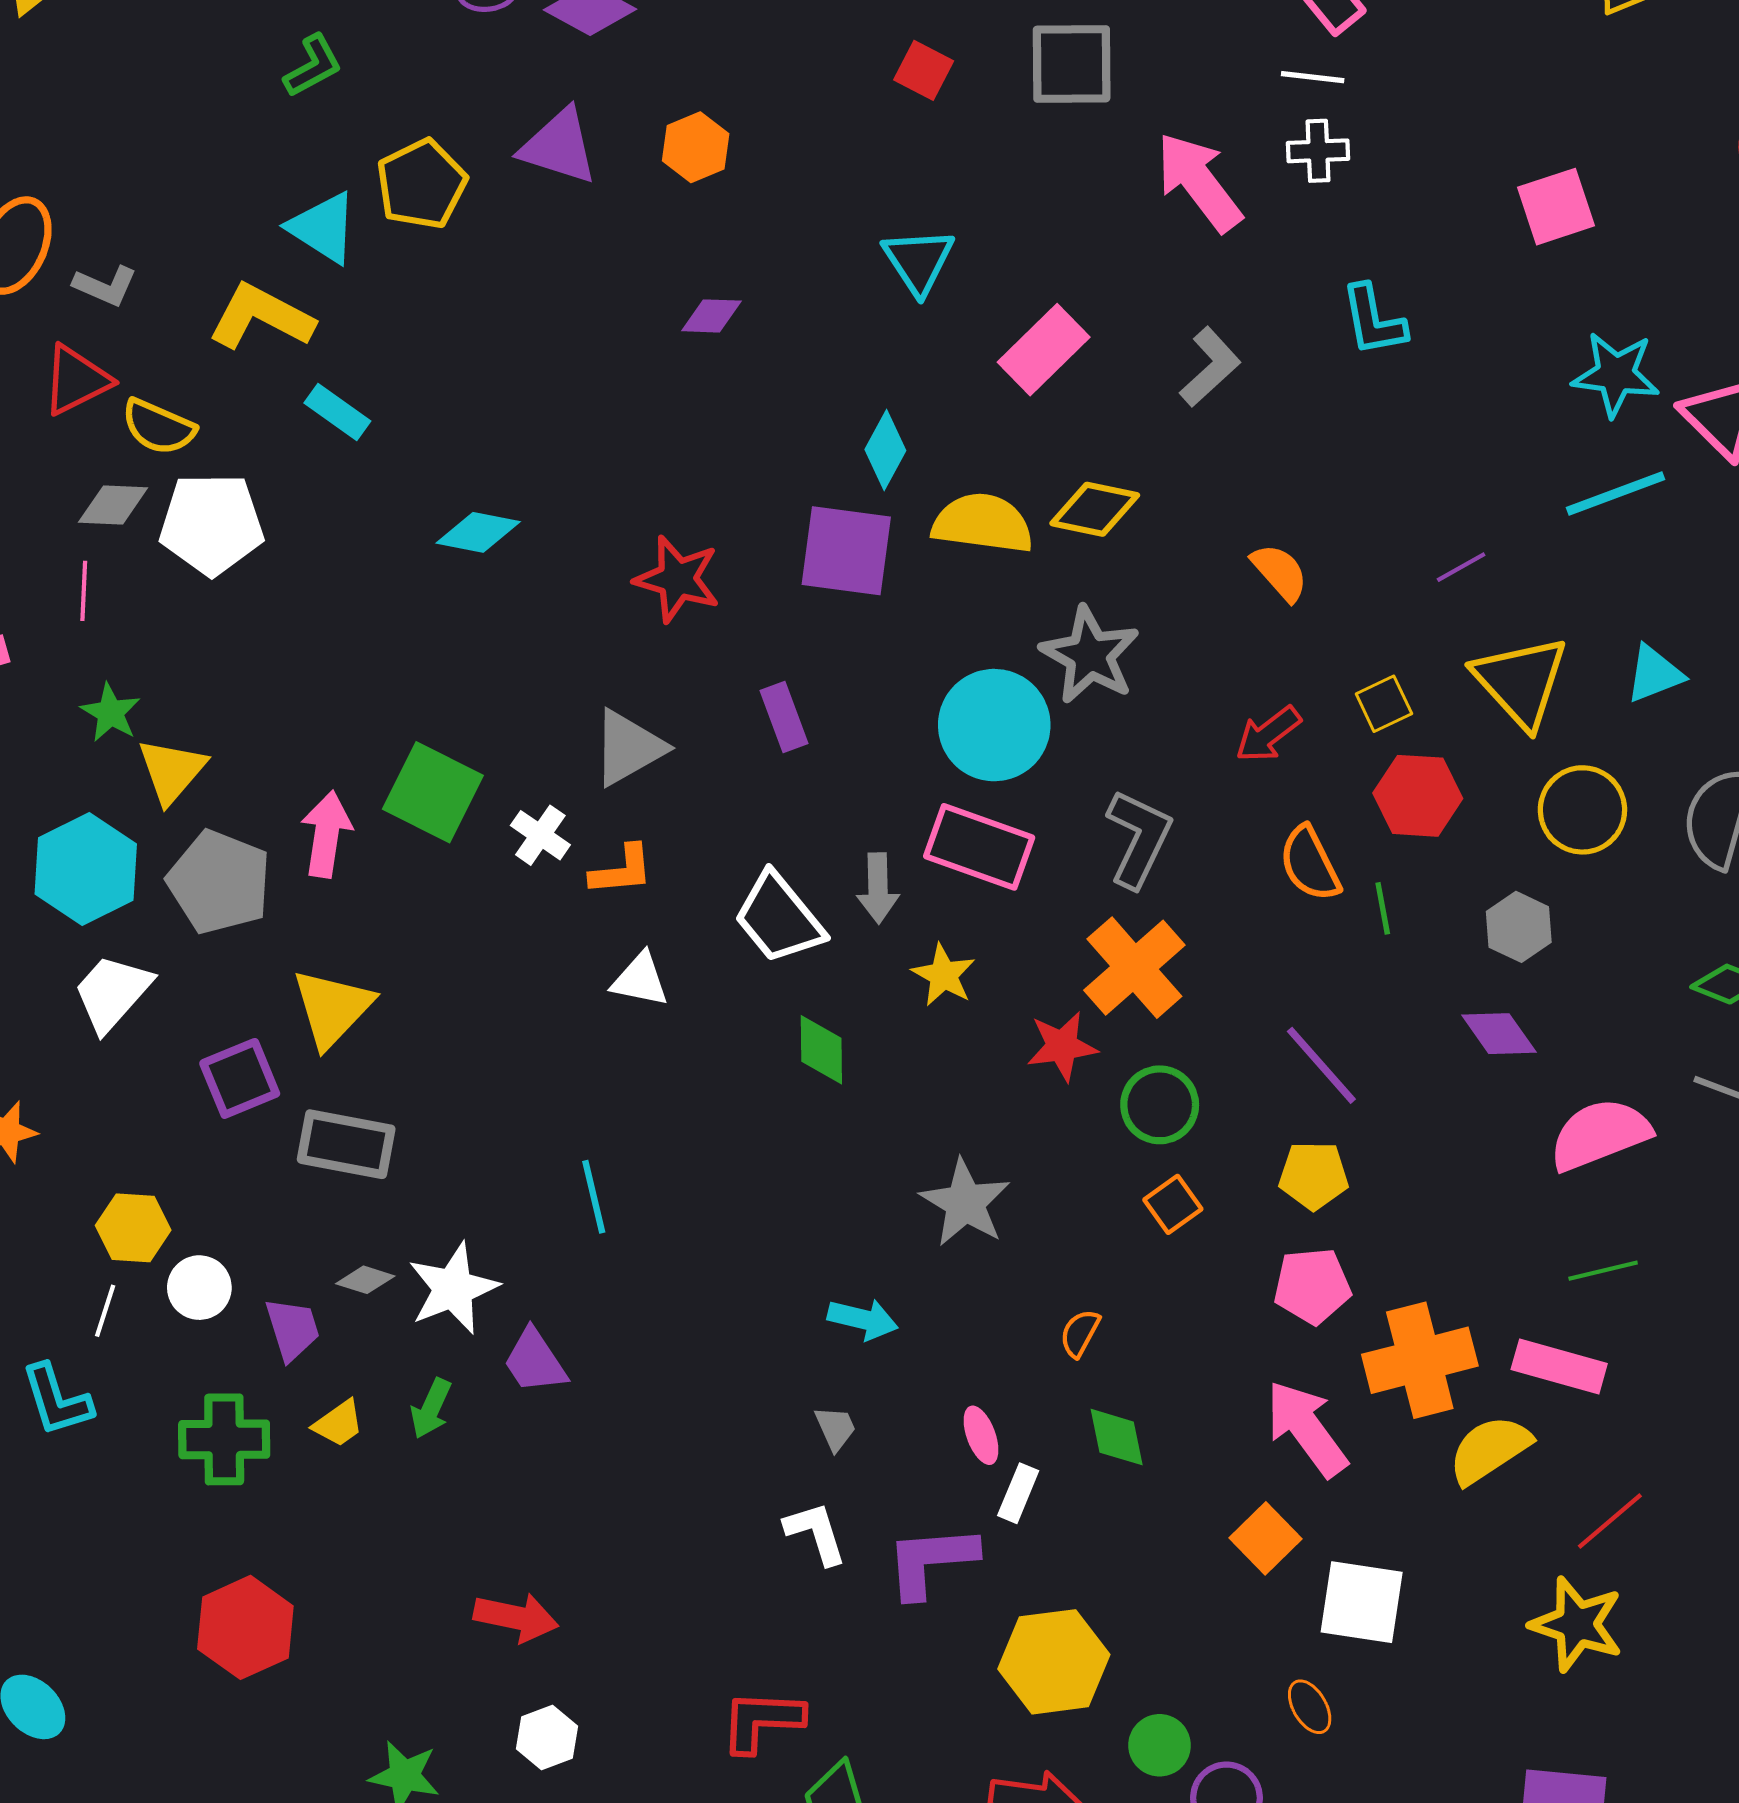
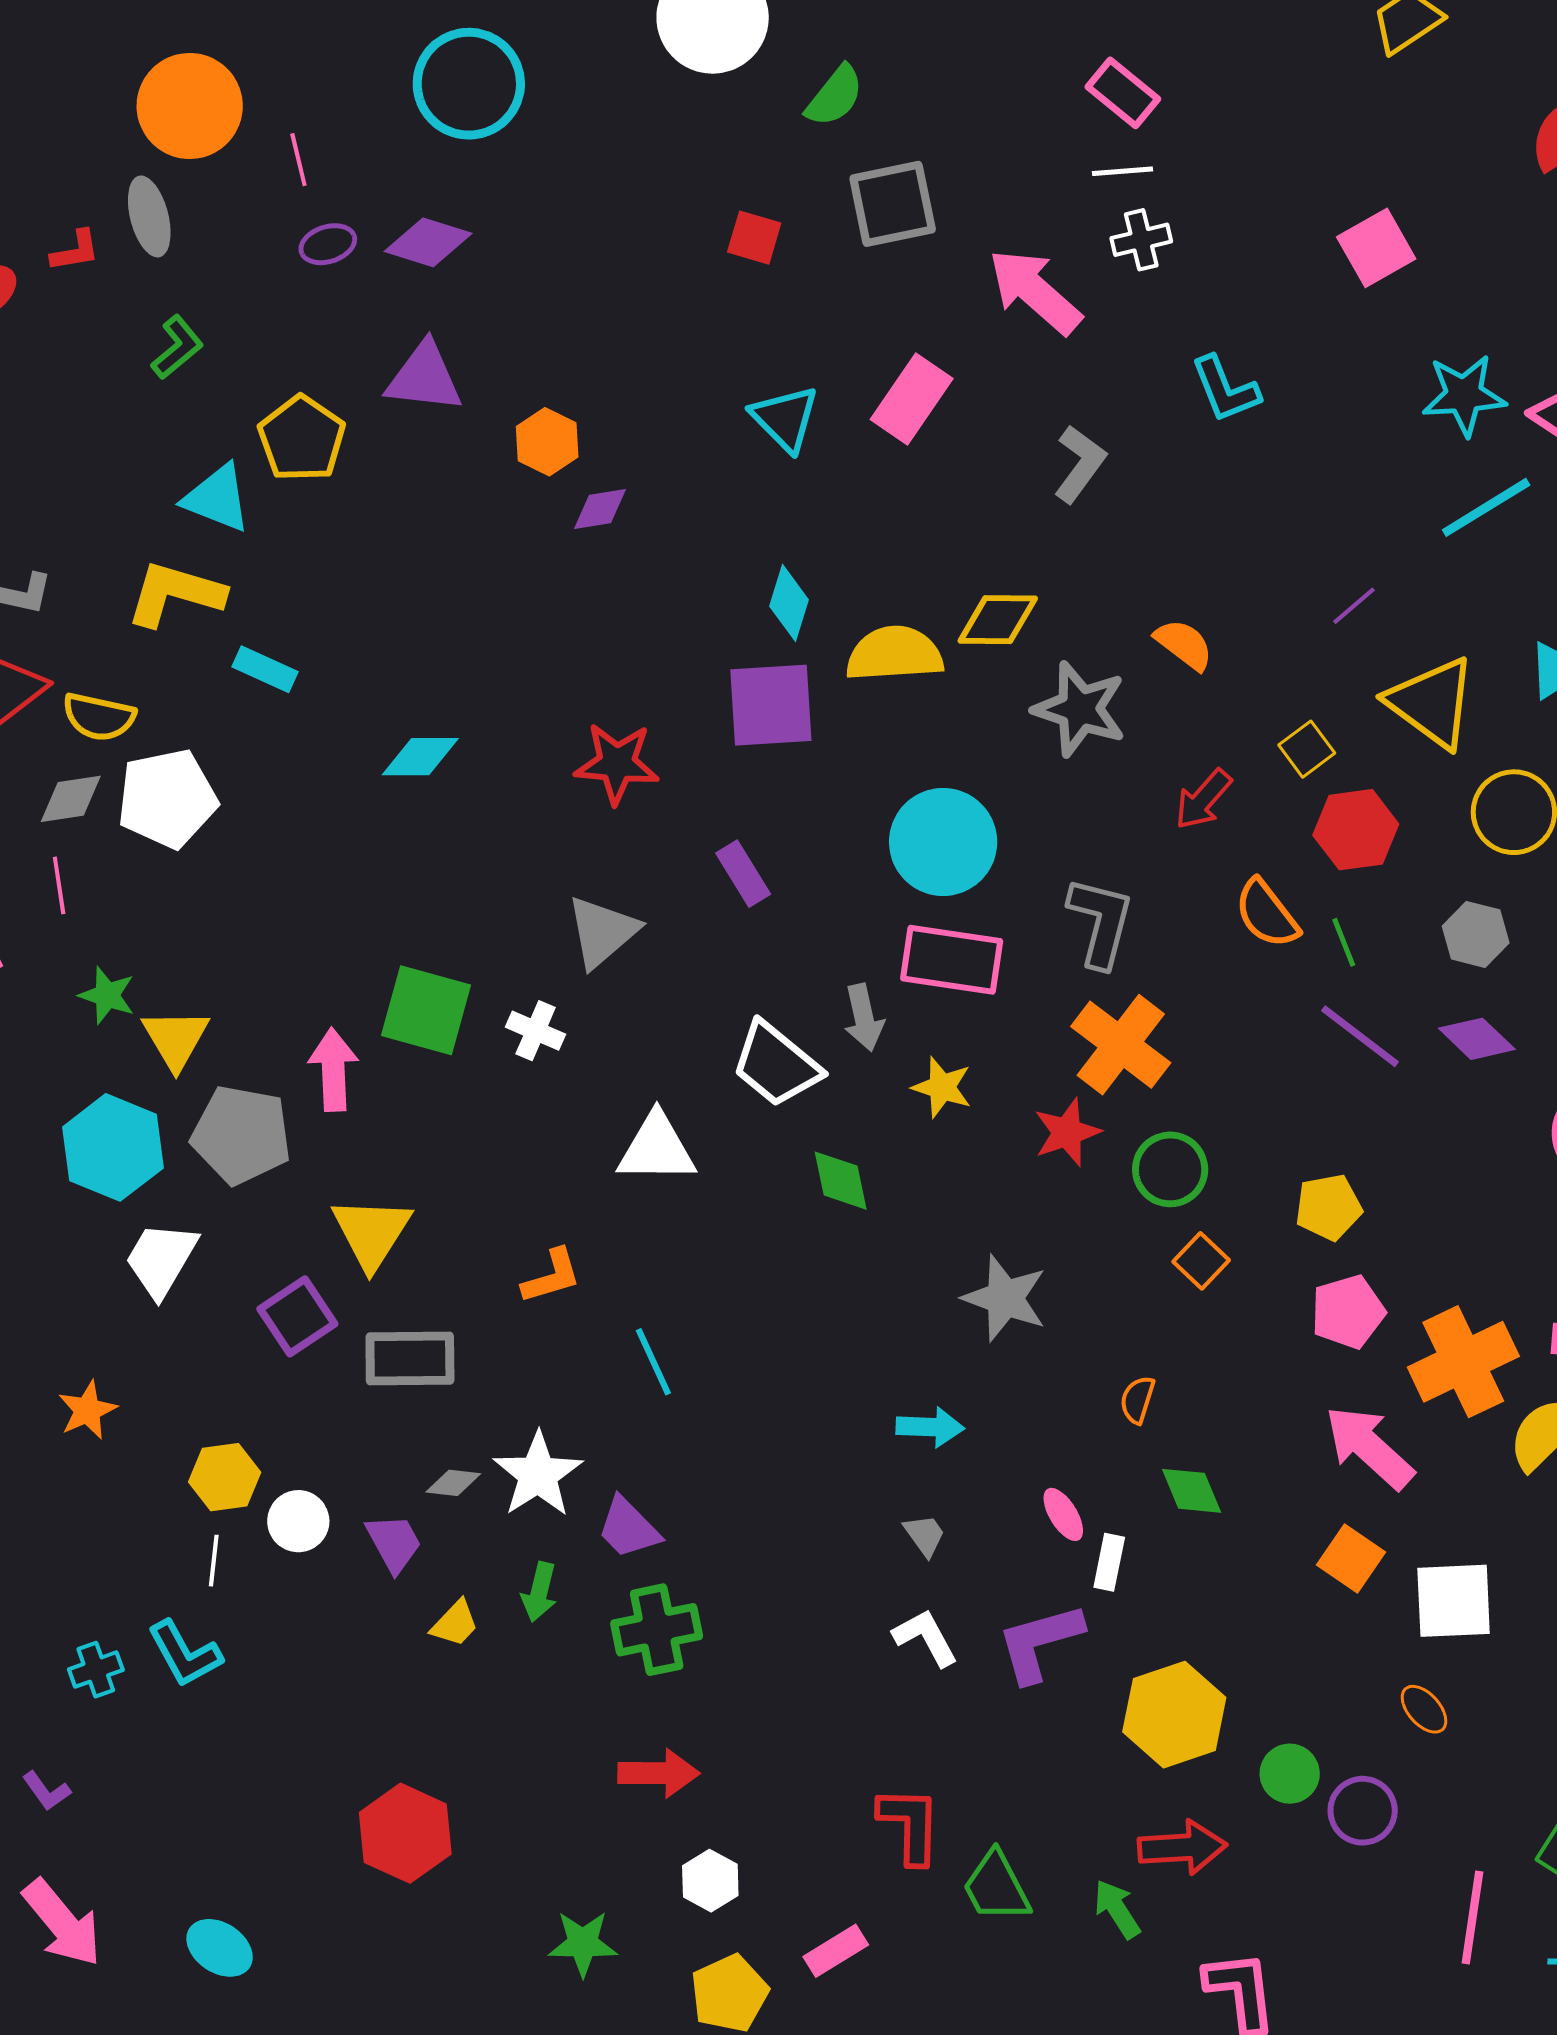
orange hexagon: (696, 147) -> (547, 442), moved
pink rectangle: (1044, 350) -> (912, 399), moved
gray star: (1090, 655) -> (1080, 709), moved
orange L-shape: (622, 870) -> (552, 1276), moved
white triangle: (640, 980) -> (657, 1148), size x1.4
purple line: (1321, 1065) -> (1360, 1036), moved
green cross: (224, 1439) -> (657, 1630), moved
red L-shape: (762, 1721) -> (910, 1825), turned 100

